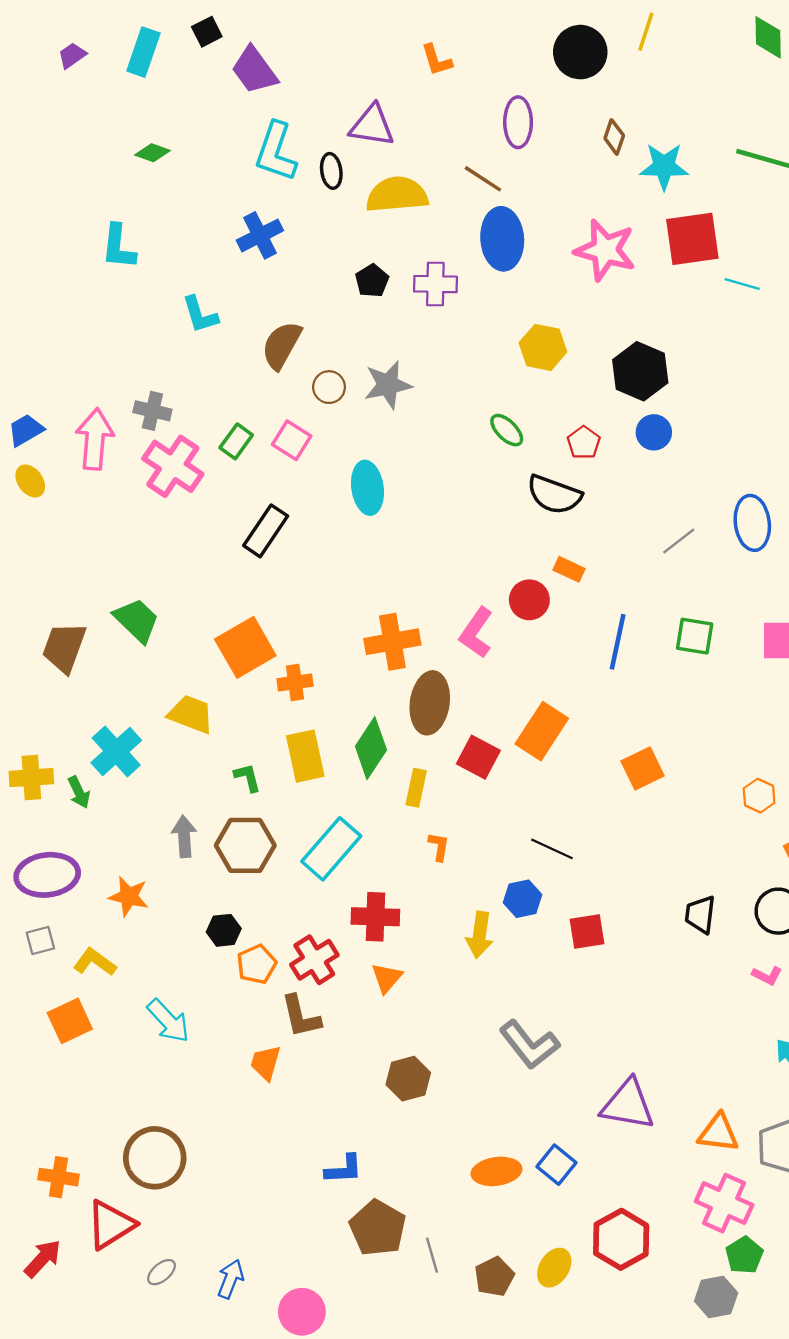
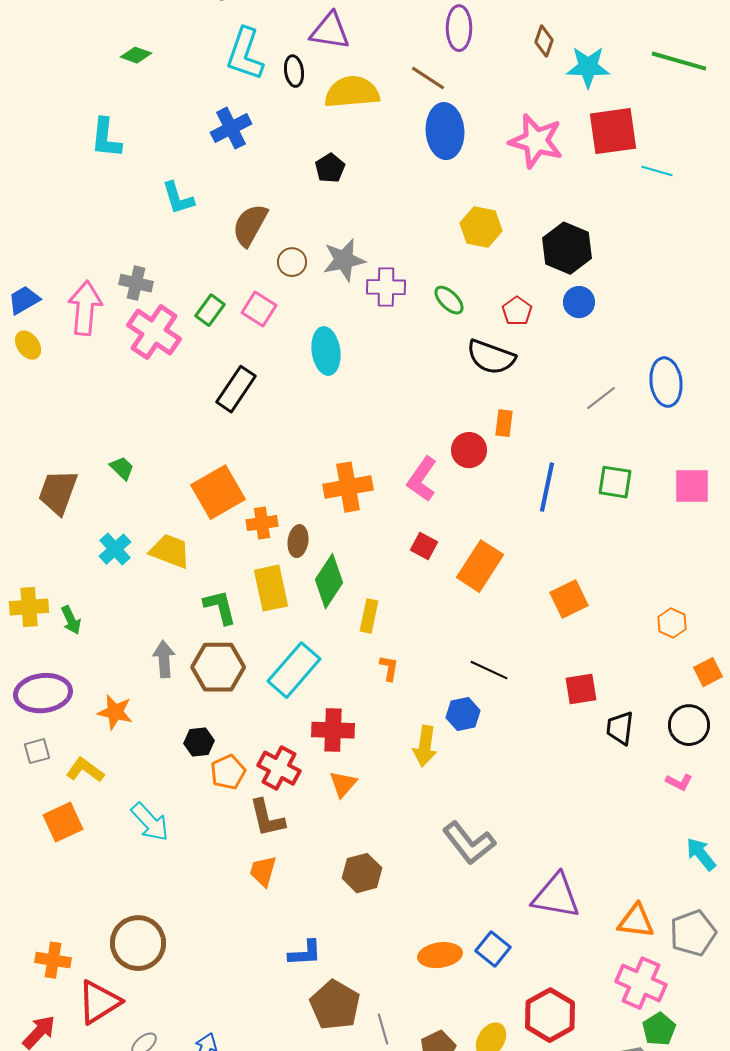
purple cross: (435, 284) -> (386, 287), moved
orange rectangle: (569, 569) -> (504, 423), turned 72
green trapezoid: (137, 620) -> (122, 468), size x0.6
brown ellipse: (430, 703) -> (298, 541), moved, size x0.6
cyan cross: (116, 752) -> (115, 549), moved, size x0.7
red square: (478, 757) -> (424, 546), moved, size x0.7
green L-shape: (248, 778) -> (220, 607), size x1.4
red square: (587, 931) -> (581, 689), moved
red cross: (314, 960) -> (279, 768), turned -30
orange trapezoid: (266, 1063) -> (263, 871), moved

